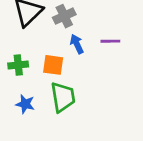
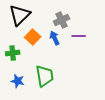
gray cross: (64, 16) -> (62, 20), moved
orange square: (53, 65) -> (33, 37), moved, turned 35

